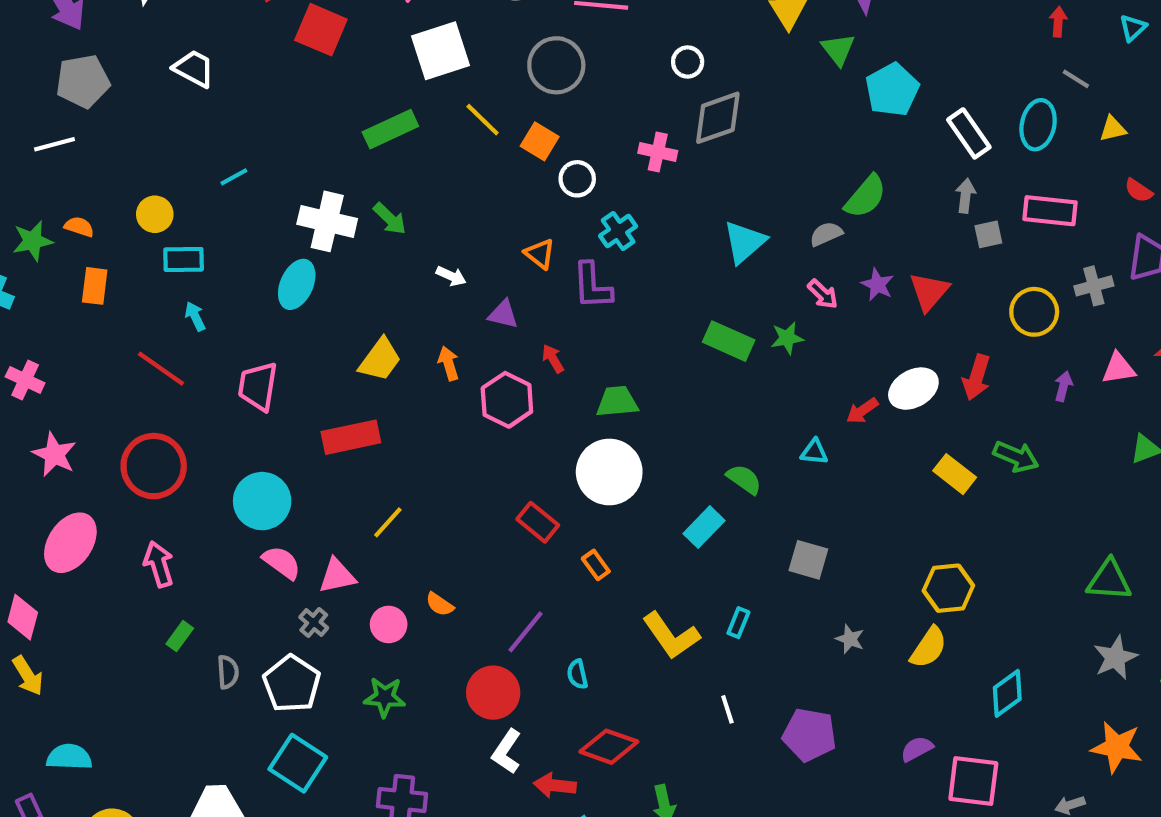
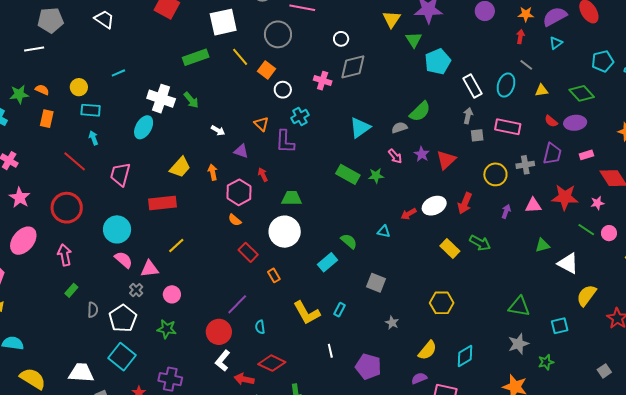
orange semicircle: (440, 604) -> (235, 220), moved
yellow semicircle: (929, 647) -> (427, 350), moved

